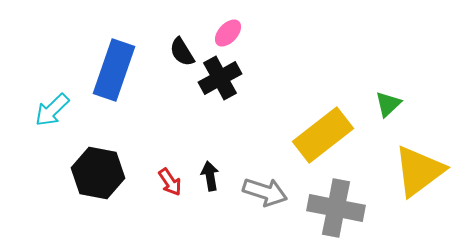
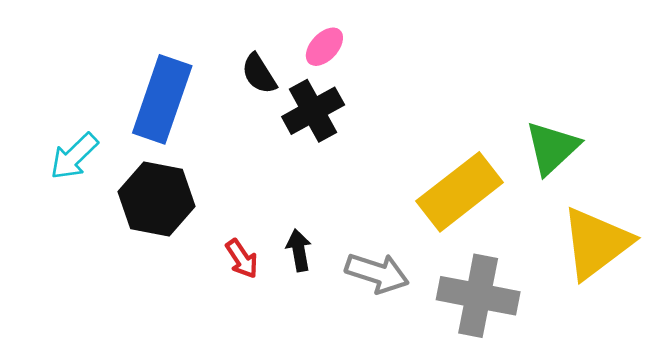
green triangle: (388, 104) -> (552, 148), size x1.5
black hexagon: (98, 173) -> (157, 199), moved

